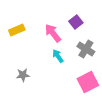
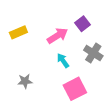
pink arrow: (53, 33) -> (58, 36), turned 96
pink square: (88, 82) -> (75, 89), moved

